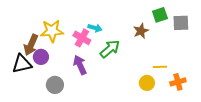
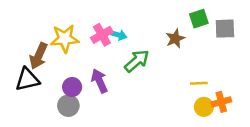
pink cross: (82, 38) -> (102, 35), moved, turned 30
purple circle: (41, 57) -> (72, 87), moved
yellow circle: (147, 83) -> (204, 107), moved

